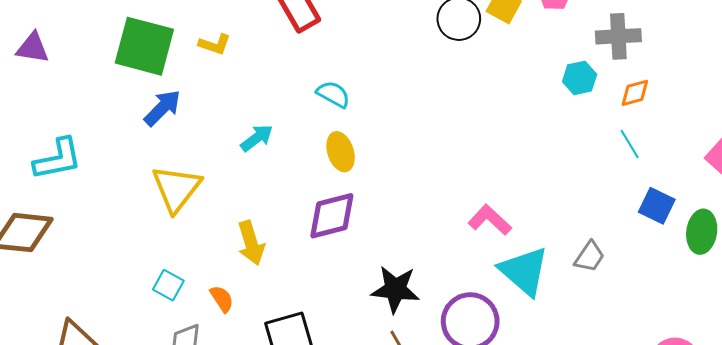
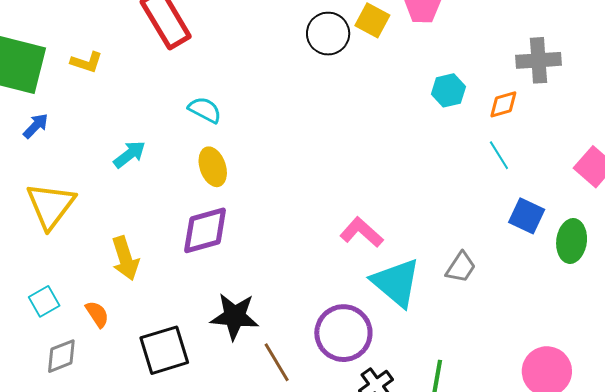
gray cross: (618, 36) -> (538, 60), moved
blue arrow: (162, 108) -> (36, 126), size x0.7
cyan square: (168, 285) -> (44, 301), turned 32
black star: (395, 289) -> (235, 316), moved

